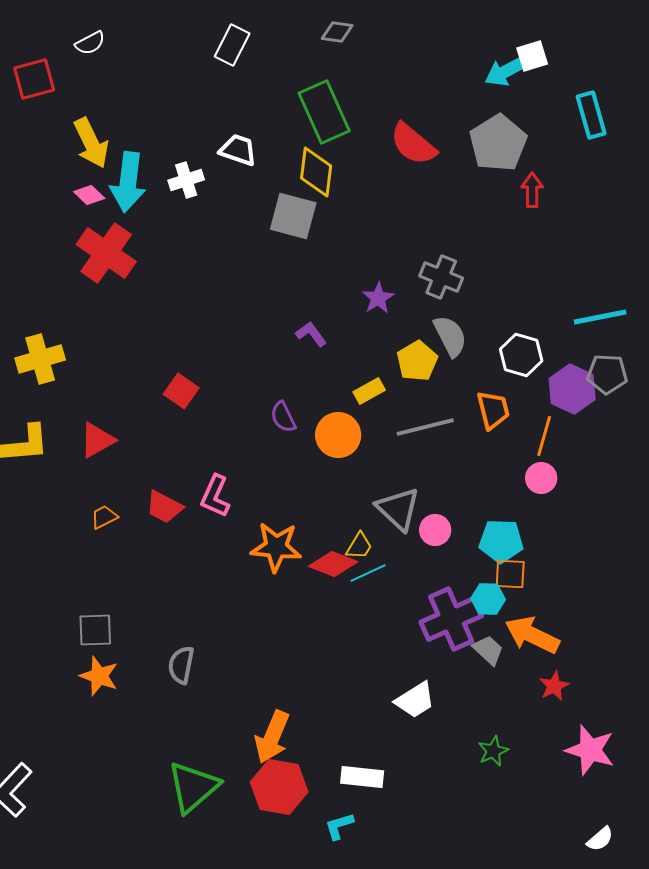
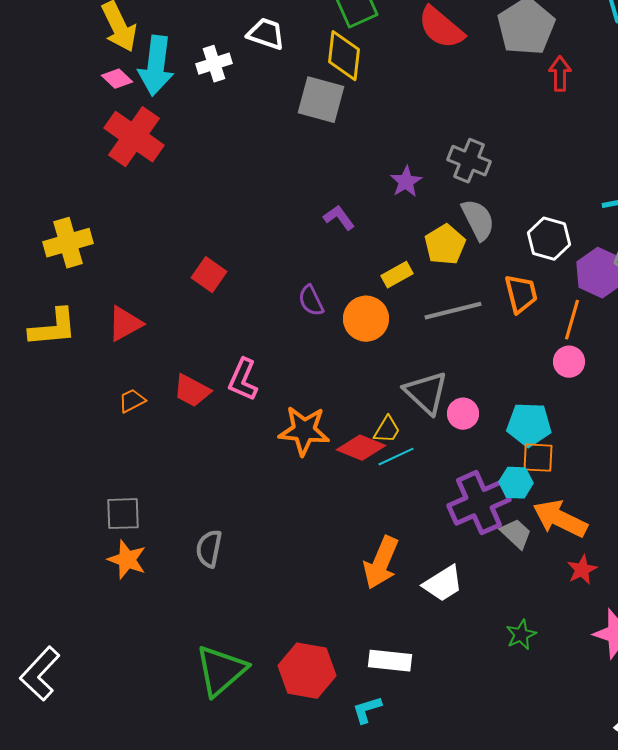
orange arrow: (272, 737) -> (381, 563), moved

